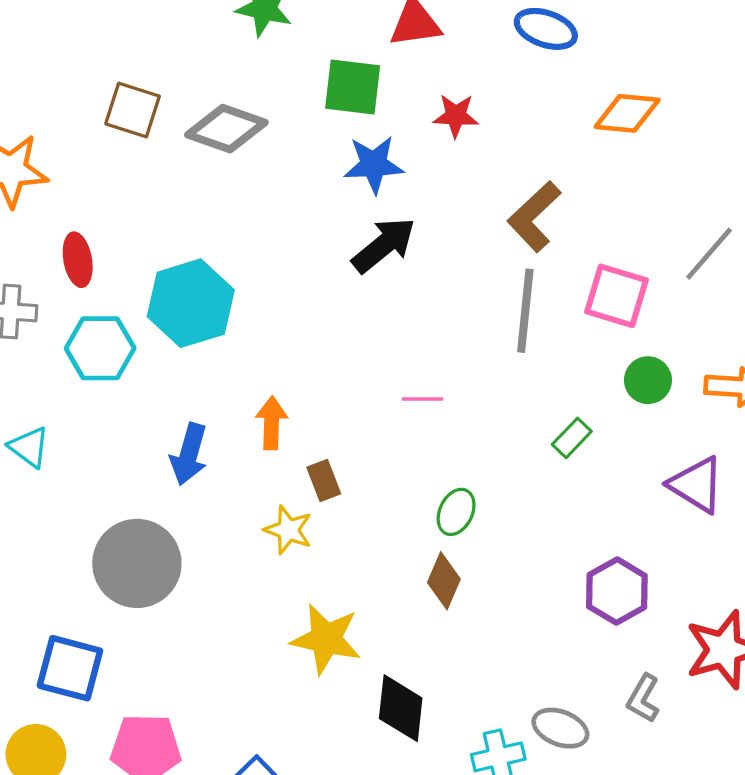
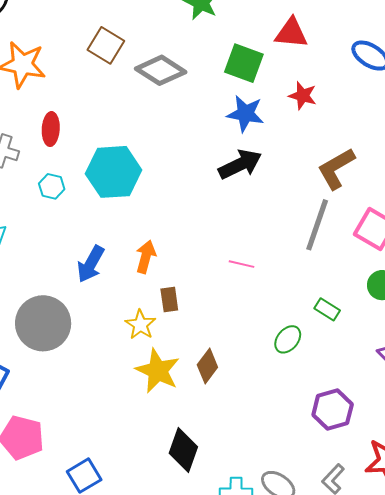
cyan hexagon: (100, 348) -> (52, 186), size x0.6
green rectangle: (572, 438) -> (327, 309), turned 65
green ellipse: (456, 512) -> (288, 339), moved
brown diamond: (444, 581) -> (207, 366), moved
yellow star: (326, 639) -> (158, 371), moved

